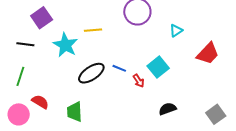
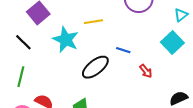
black line: (25, 44) -> (23, 42), turned 42
cyan square: (158, 67) -> (172, 43), moved
blue line: (119, 68) -> (123, 50), moved

